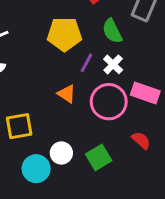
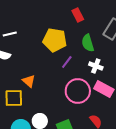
white cross: (113, 64) -> (96, 66), moved, turned -32
orange triangle: (67, 94) -> (29, 81), moved

